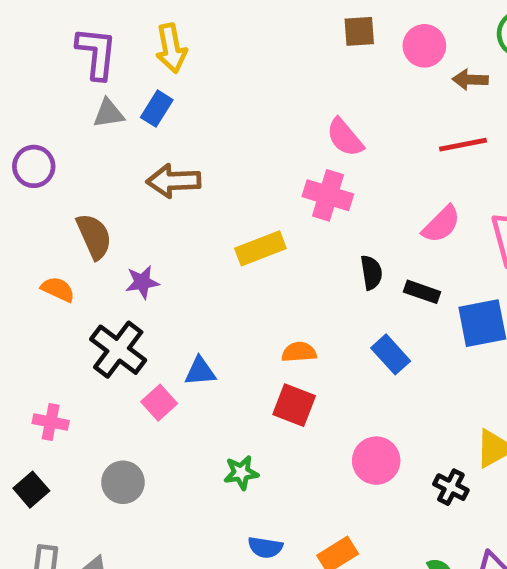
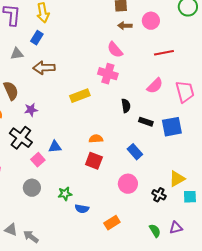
pink circle: (424, 46) -> (151, 21), moved
brown arrow: (470, 80) -> (125, 26), moved
gray triangle: (109, 113) -> (17, 54), moved
black rectangle: (422, 292) -> (146, 122), moved
blue rectangle: (391, 354) -> (135, 152), moved
green star: (241, 473) -> (65, 194), moved
gray circle: (123, 482) -> (32, 188), moved
blue semicircle: (265, 547) -> (82, 209), moved

